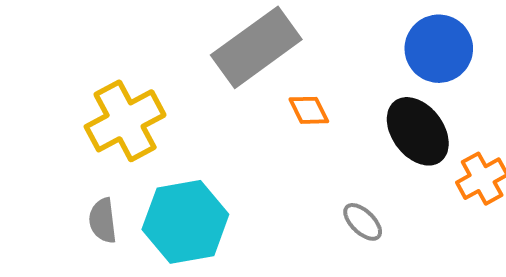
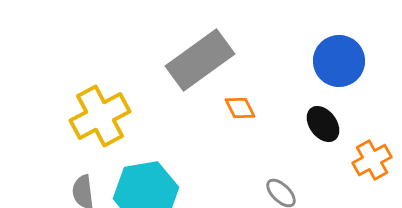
black ellipse: (418, 131) -> (323, 124), size x0.7

